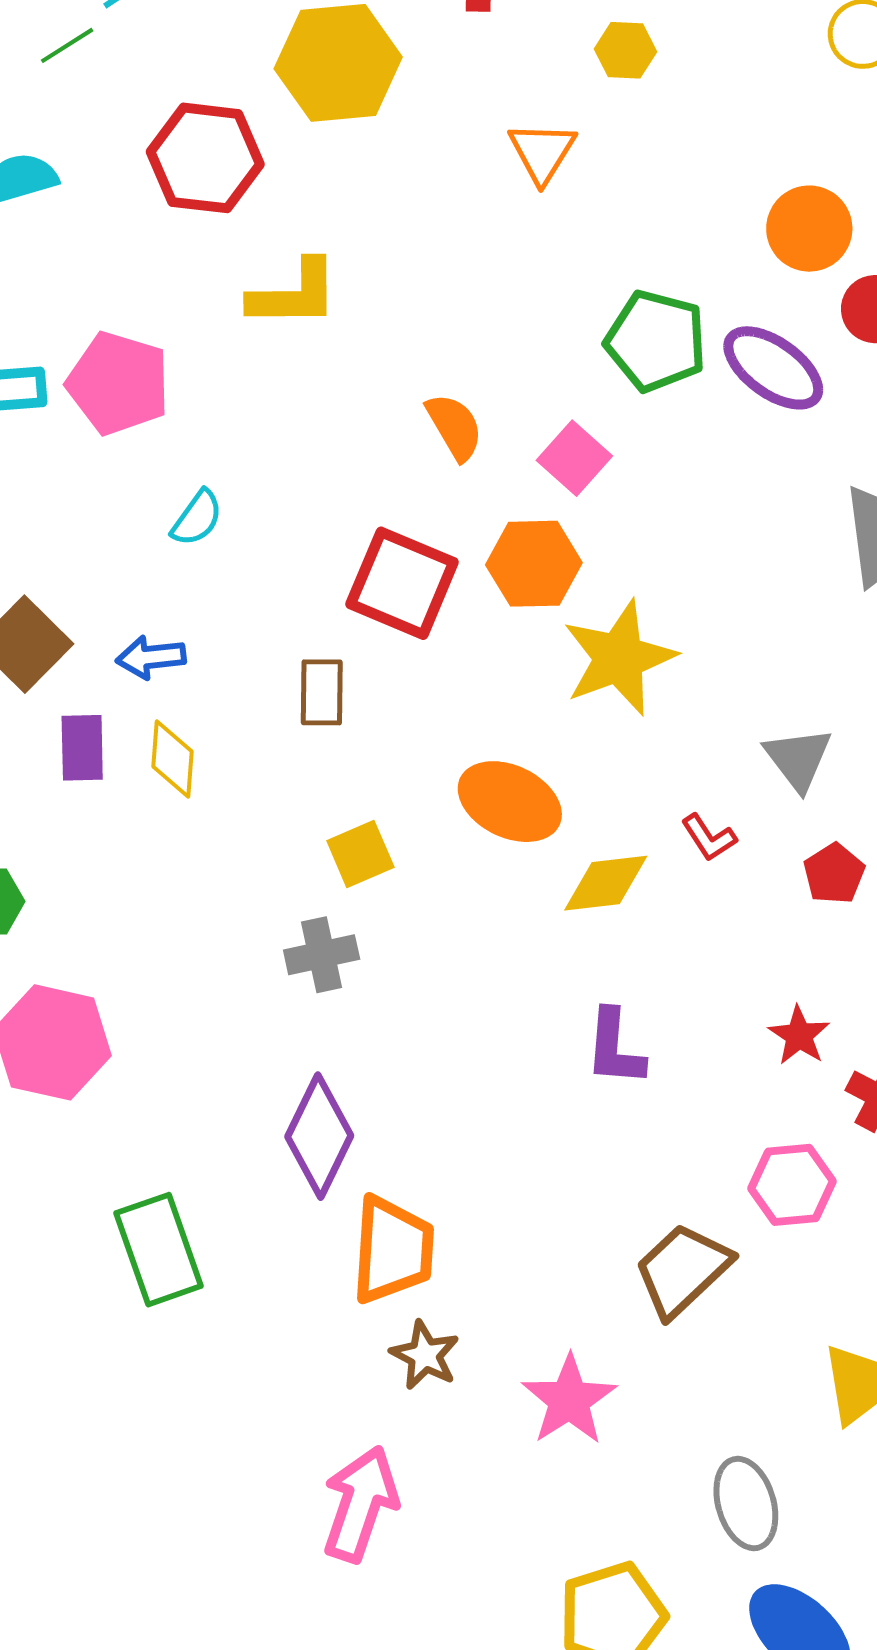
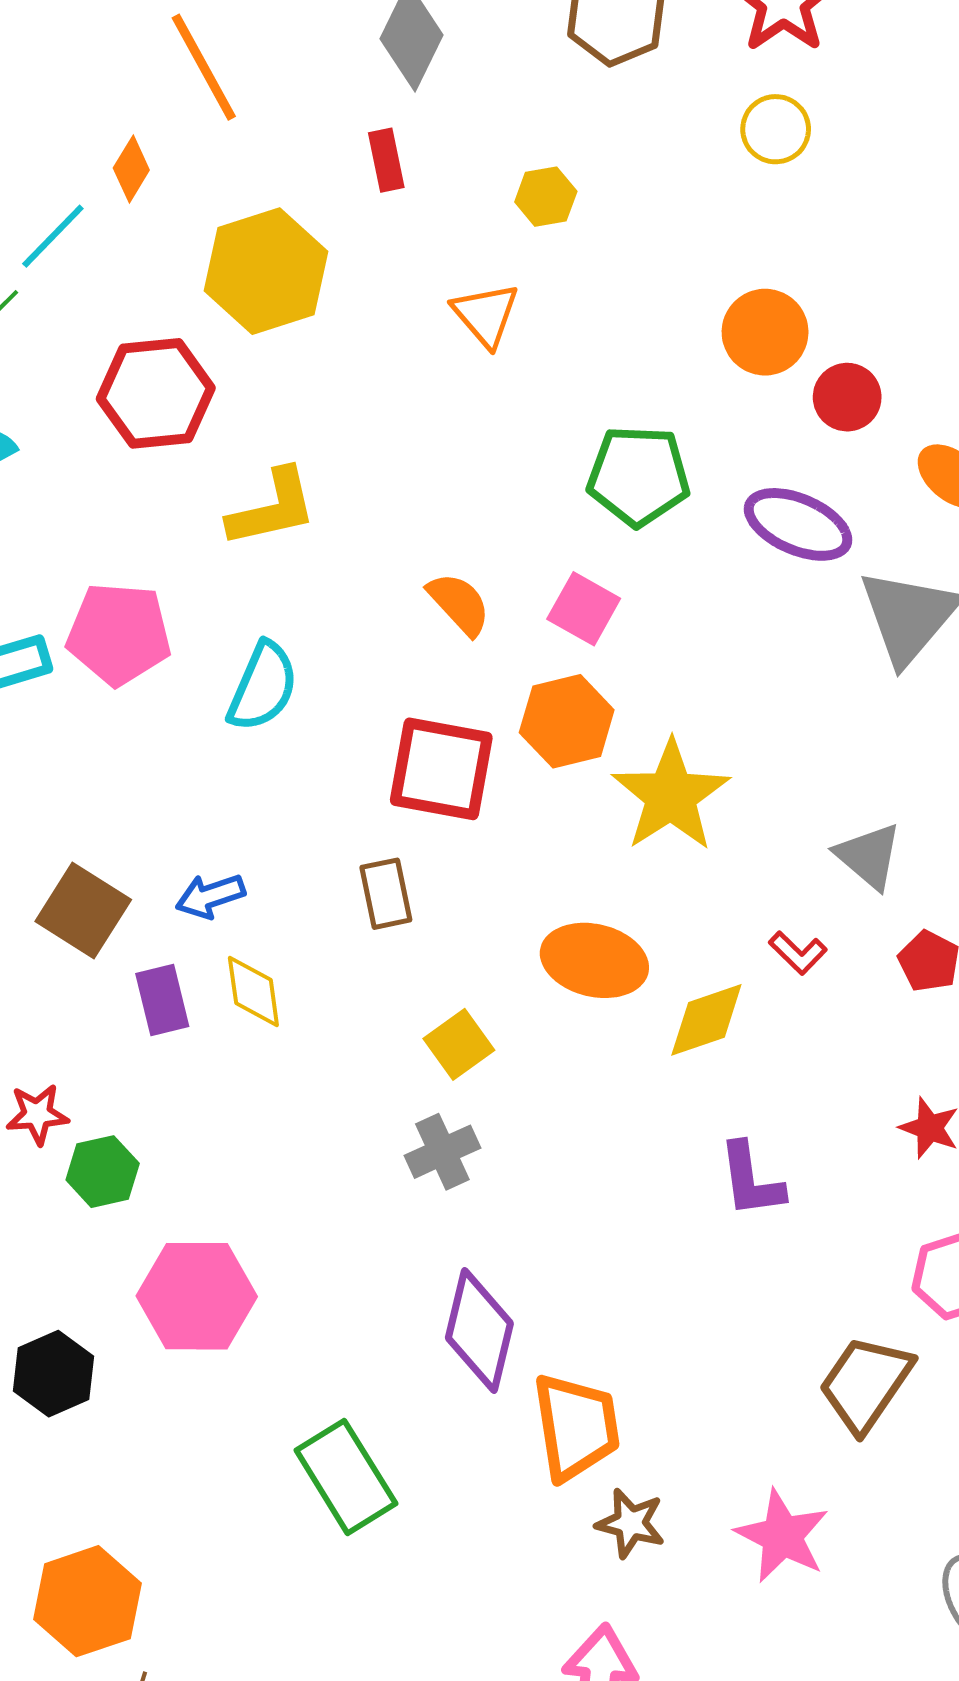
purple ellipse: (773, 368) -> (798, 524), moved
cyan semicircle: (197, 518) -> (263, 687), moved, size x1.5

